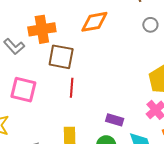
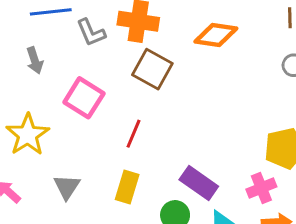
red line: (72, 88) -> (134, 134), moved
purple rectangle: (115, 120) -> (199, 183), size x1.4

